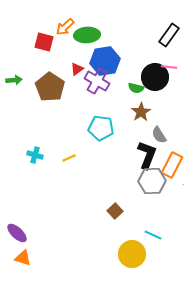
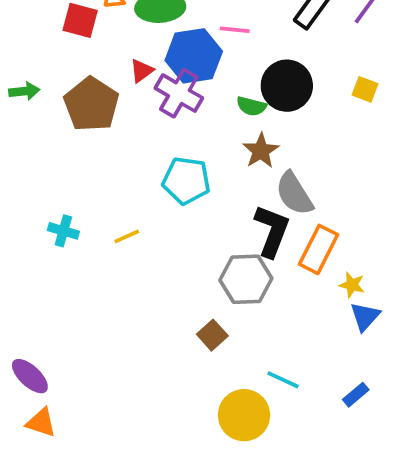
pink line: (169, 67) -> (235, 30), moved
gray semicircle: (159, 135) -> (294, 194), size x1.4
gray hexagon: (152, 181) -> (246, 279), moved

